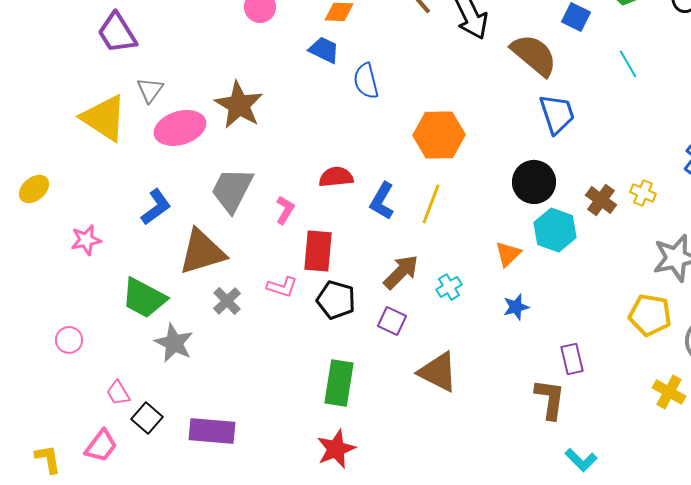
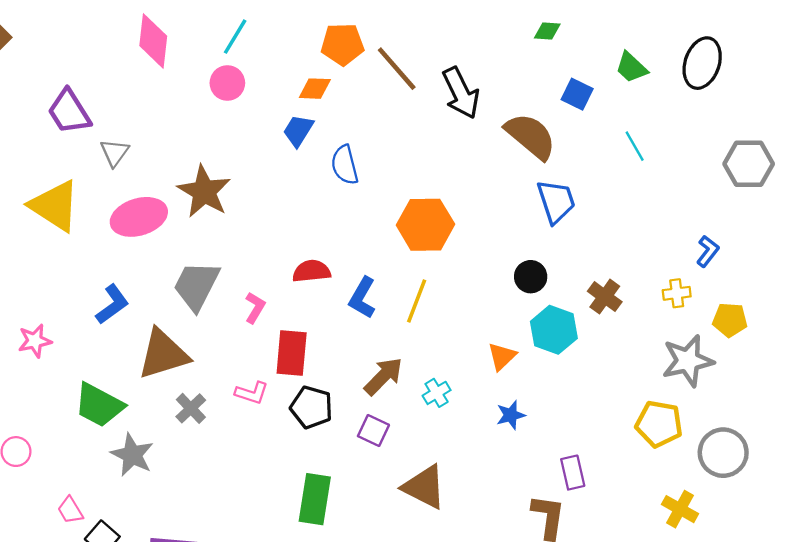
blue trapezoid: (324, 50) -> (298, 131), turned -84
gray triangle: (150, 90) -> (114, 153), moved
black circle: (534, 182) -> (531, 277), size x0.7
yellow cross: (643, 193) -> (677, 293), moved, turned -30

